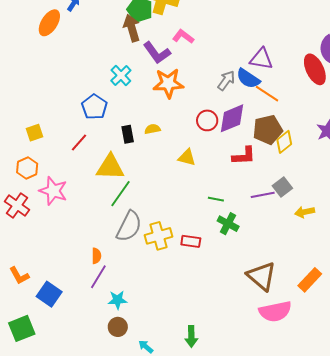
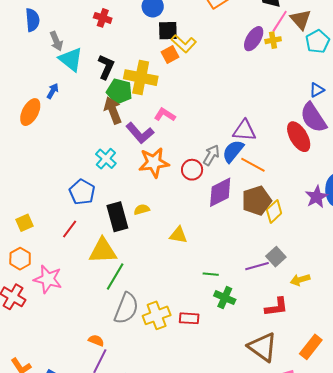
blue semicircle: (248, 79) -> (233, 151), turned 100
red circle: (207, 120) -> (192, 170), moved
black rectangle: (128, 134) -> (117, 217), size x1.6
red L-shape: (244, 156) -> (276, 307), moved
orange semicircle: (96, 256) -> (96, 340), turned -63

